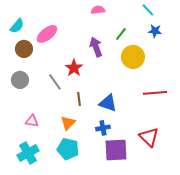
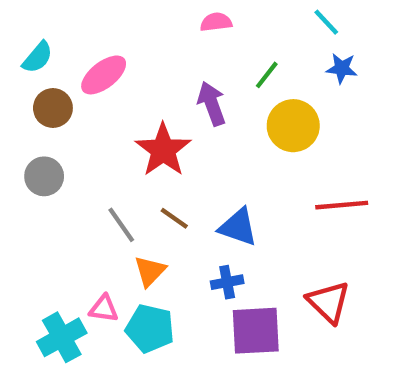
red star: (74, 68) -> (163, 150), size x1.4
gray line: (55, 82) -> (121, 225), moved
brown line: (79, 99) -> (174, 218), turned -48
pink triangle: (32, 121) -> (104, 309), moved

